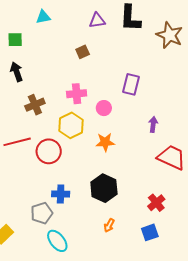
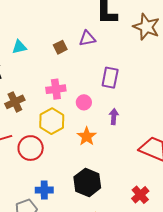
cyan triangle: (43, 17) -> (19, 47), moved
purple triangle: (97, 21) -> (87, 38), moved
purple arrow: (153, 124) -> (114, 117), moved
orange star: (105, 142) -> (87, 136), turned -30

